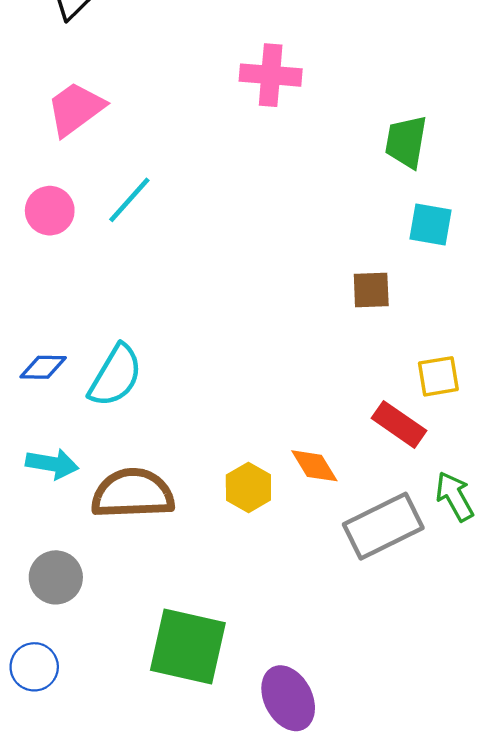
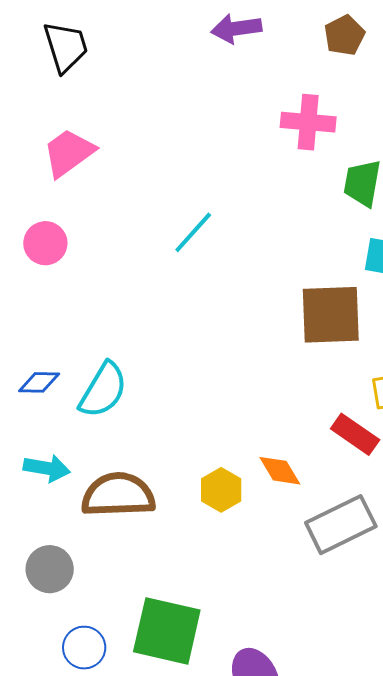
pink cross: (271, 75) -> (308, 122), moved
cyan line: (129, 200) -> (193, 232), moved
brown square: (371, 290) -> (331, 315), size x1.8
blue circle: (34, 667) -> (84, 648), moved

